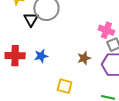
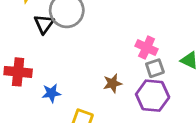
blue star: (41, 56) -> (51, 93), moved

